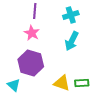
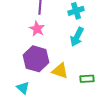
yellow triangle: (62, 83) -> (60, 71), moved
cyan triangle: (14, 85) -> (23, 88), moved

